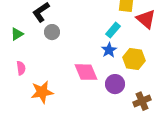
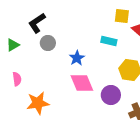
cyan rectangle: (113, 30) -> (109, 41), turned 63
blue star: (109, 50) -> (77, 58), moved

